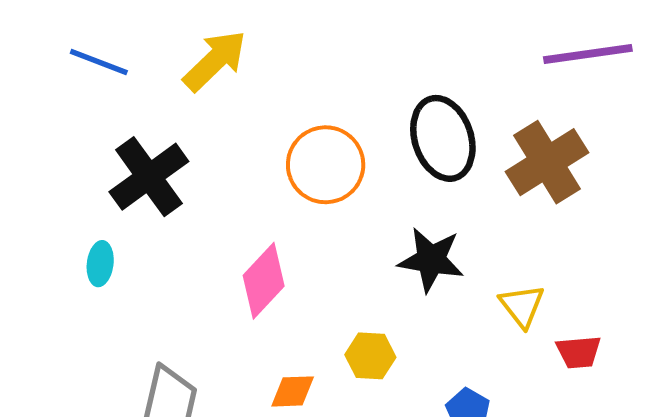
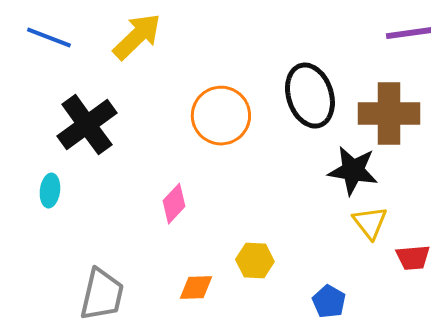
brown cross: (547, 162) -> (389, 114), turned 32
black star: (431, 260) -> (353, 171), moved
pink diamond: (264, 281) -> (174, 204), size x0.7

